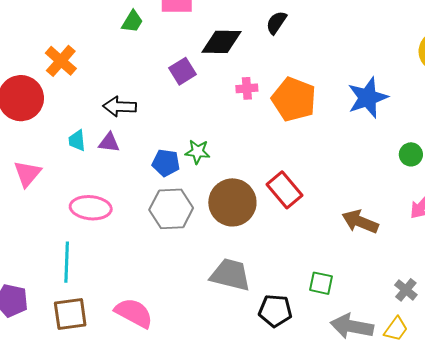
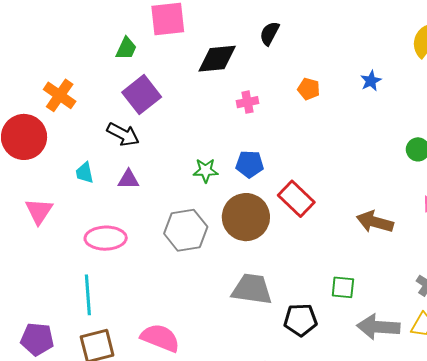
purple square: (183, 71) -> (142, 95), moved, size x1.4
blue star: (368, 98) -> (371, 81), moved, size x0.5
orange pentagon: (294, 99) -> (309, 89), moved, size x0.5
black arrow: (120, 107) -> (123, 134), turned -148
purple triangle: (109, 143) -> (128, 179), moved
blue pentagon: (166, 163) -> (250, 164), moved

